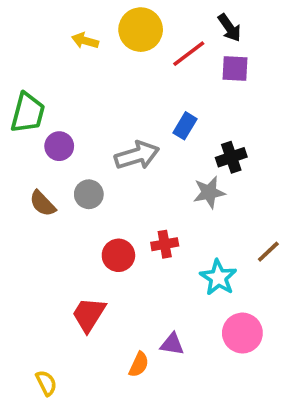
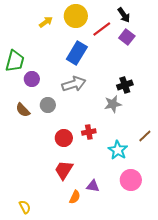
yellow arrow: (85, 41) -> (46, 22), turned 128
purple square: (235, 68) -> (127, 37), turned 35
blue rectangle: (185, 126) -> (77, 53), moved, size x1.6
red trapezoid: (89, 315) -> (64, 170), moved

